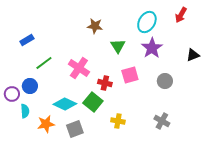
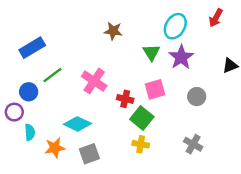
blue rectangle: (27, 40) -> (32, 48), size x1.5
green triangle: (118, 46) -> (151, 52), moved
blue circle: (30, 86) -> (29, 92), moved
green square: (93, 102) -> (142, 118), moved

